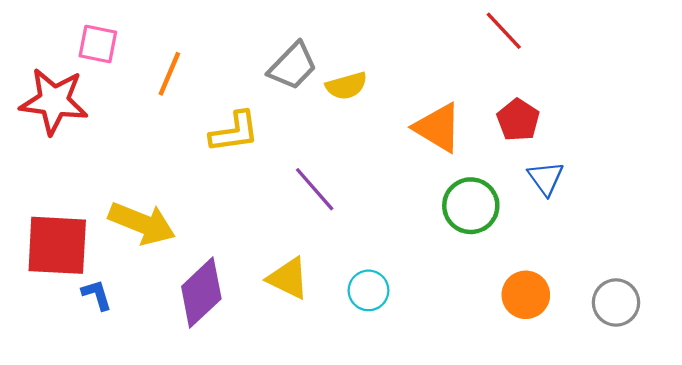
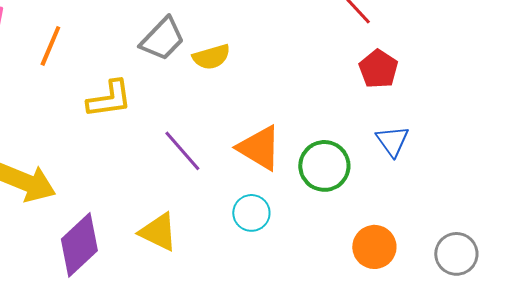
red pentagon: (518, 120) -> (378, 69), moved
orange triangle: (438, 128) -> (259, 148), moved
cyan circle: (368, 290) -> (251, 213), moved

